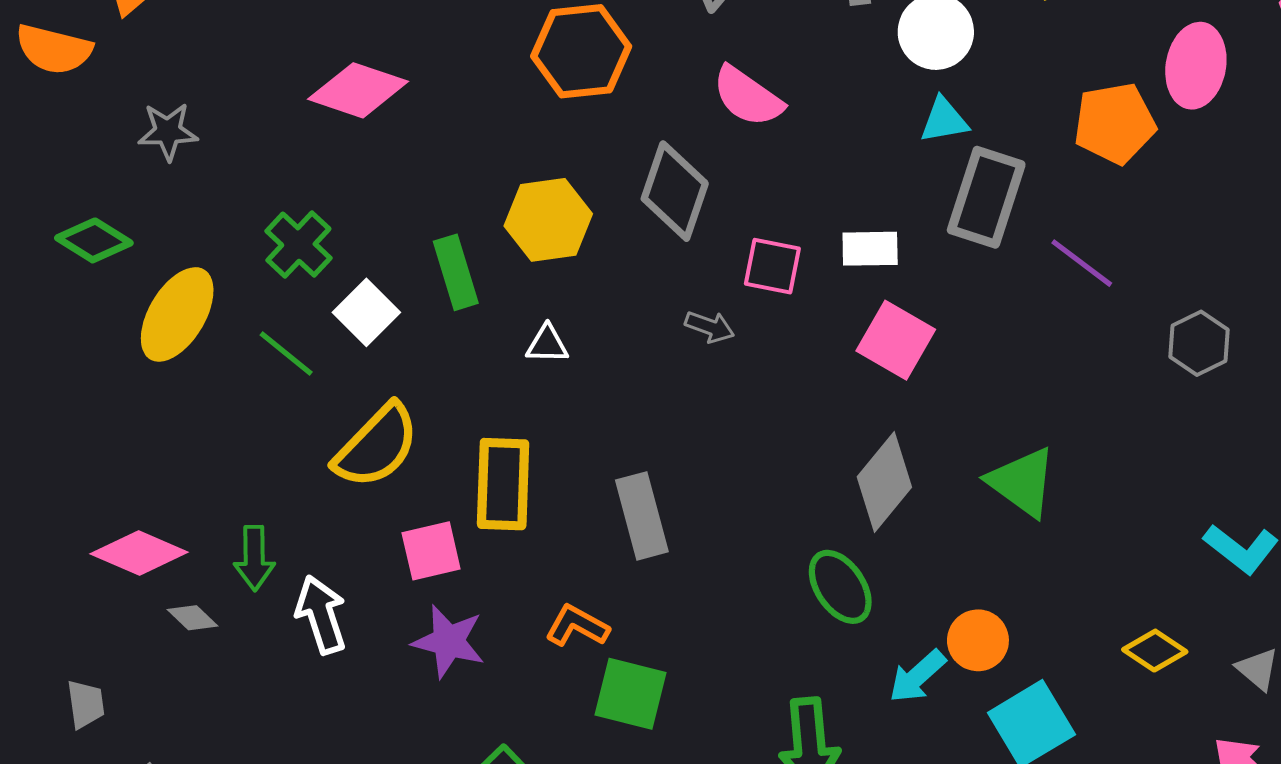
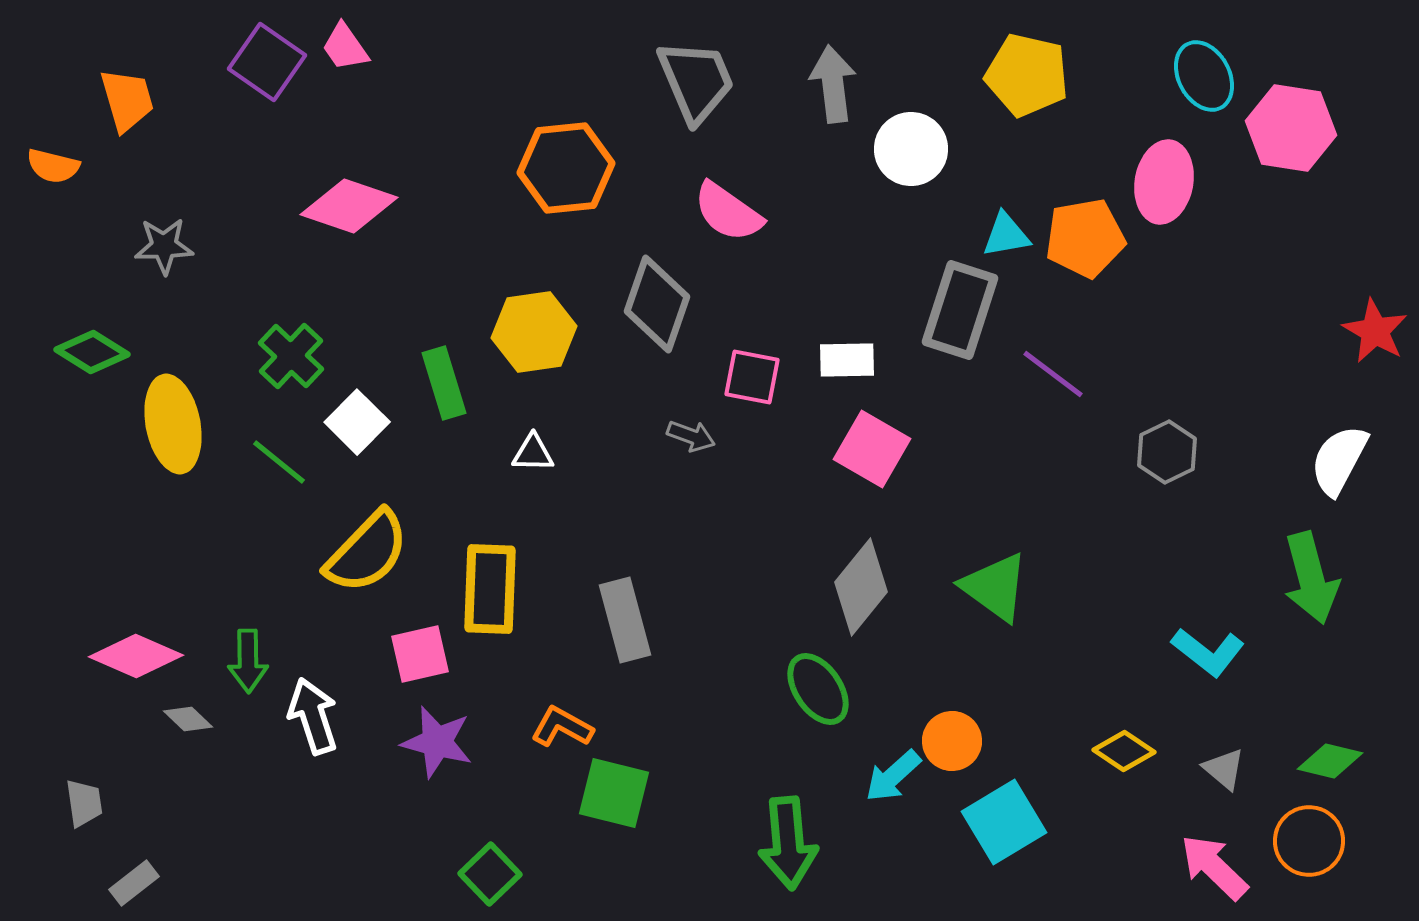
orange semicircle: (54, 49) -> (53, 166), size x0.7
cyan triangle: (944, 120) -> (1006, 235), moved
yellow ellipse: (177, 314) -> (173, 424), turned -42

